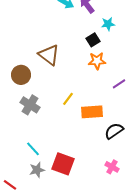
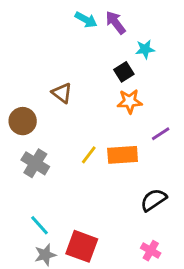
brown triangle: (49, 55) -> (62, 93), size x0.7
orange rectangle: (92, 112) -> (123, 155), moved

